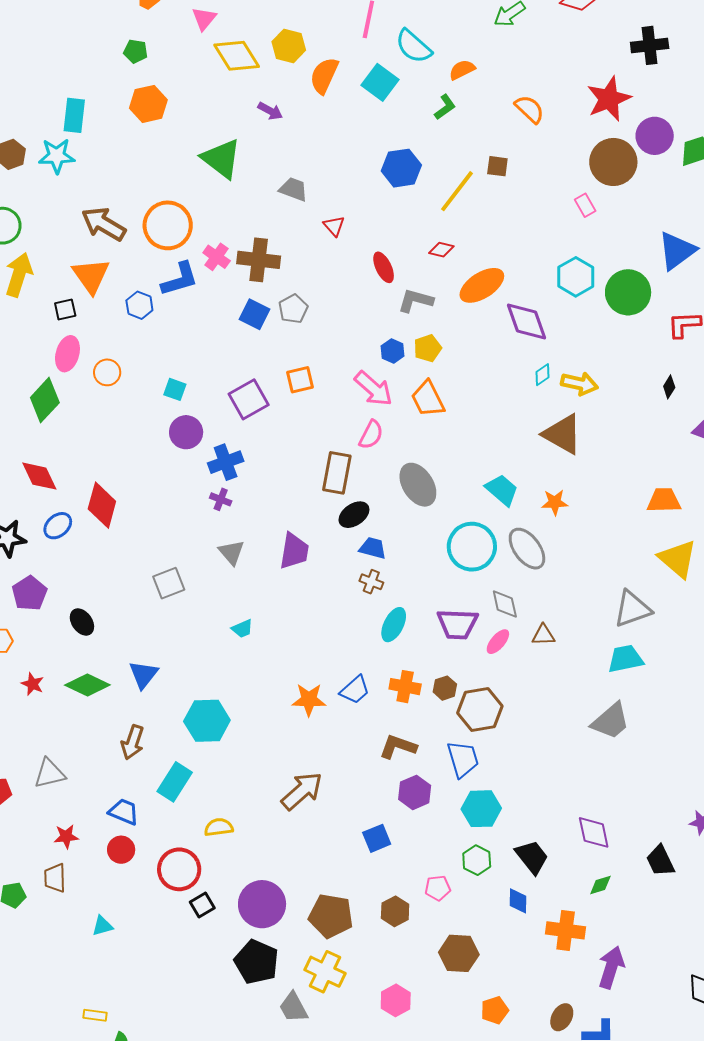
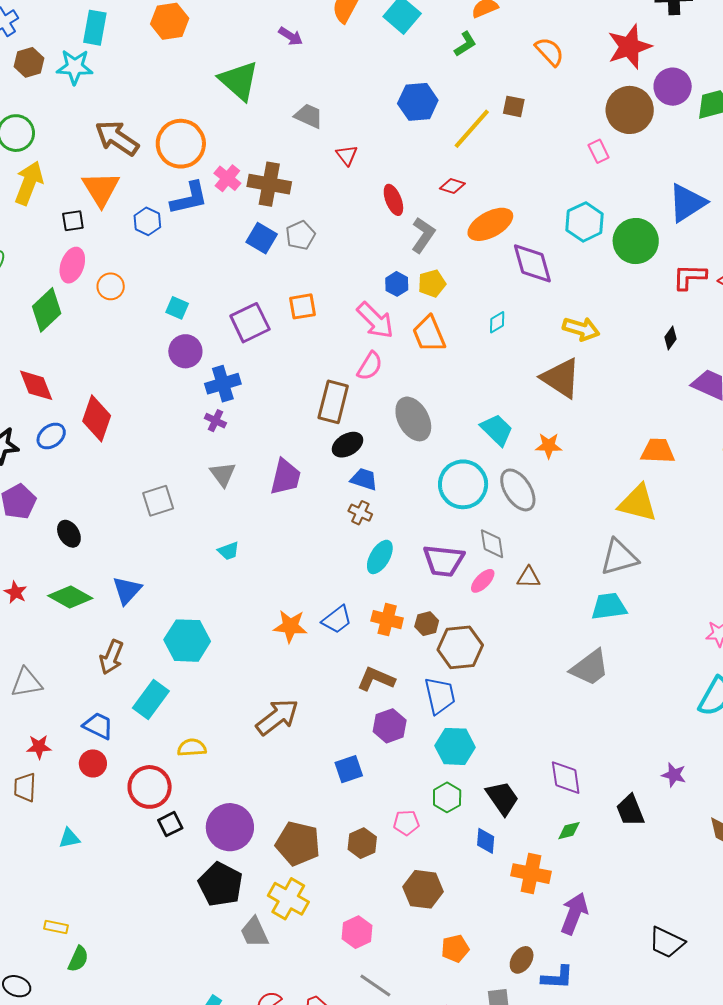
gray L-shape: (415, 301) -> (423, 235), turned 105
cyan diamond: (542, 375) -> (497, 322), moved
yellow triangle: (678, 559) -> (638, 503), moved, turned -30

